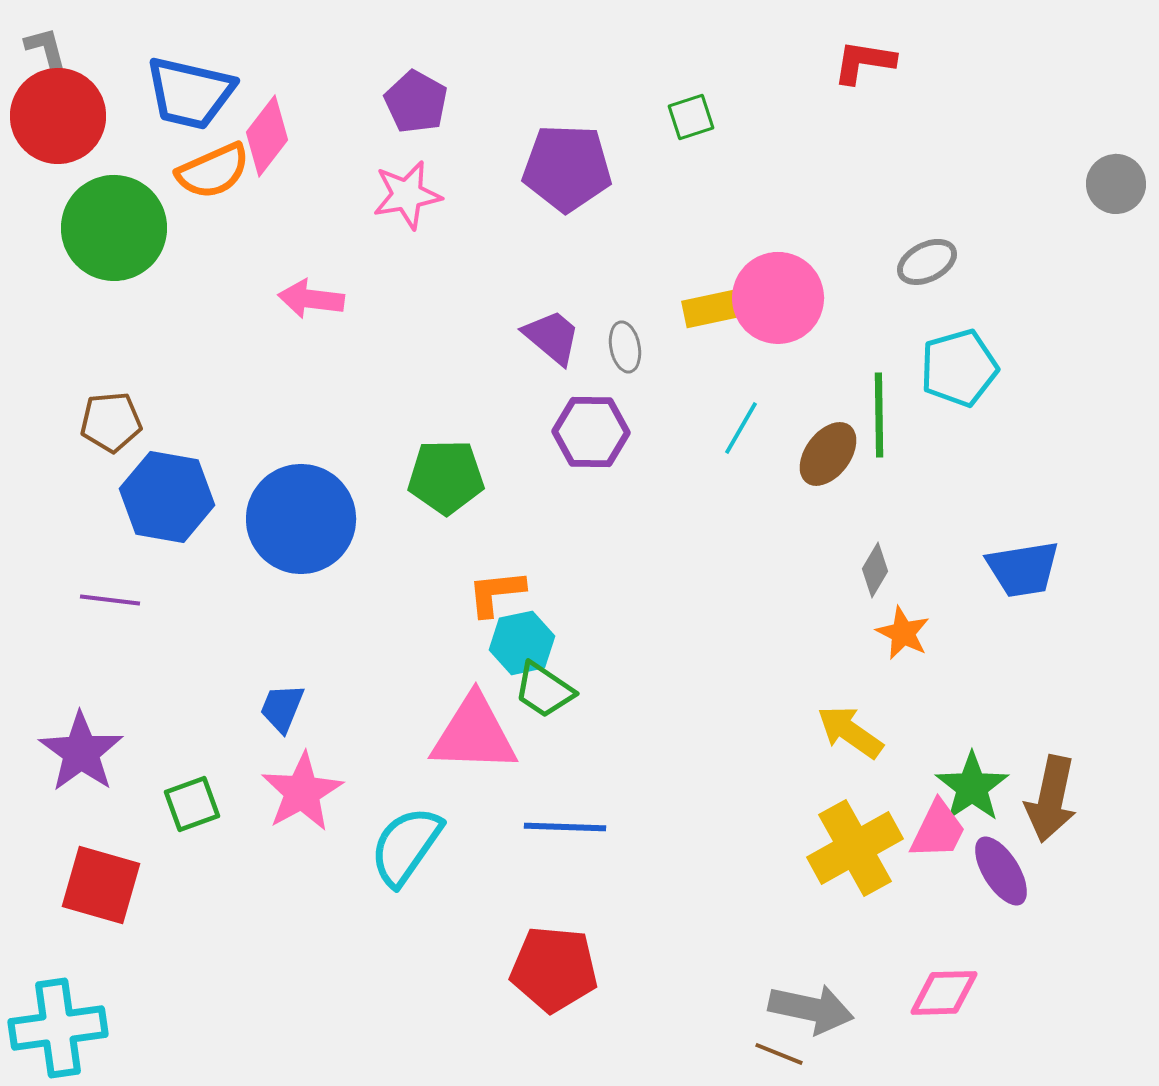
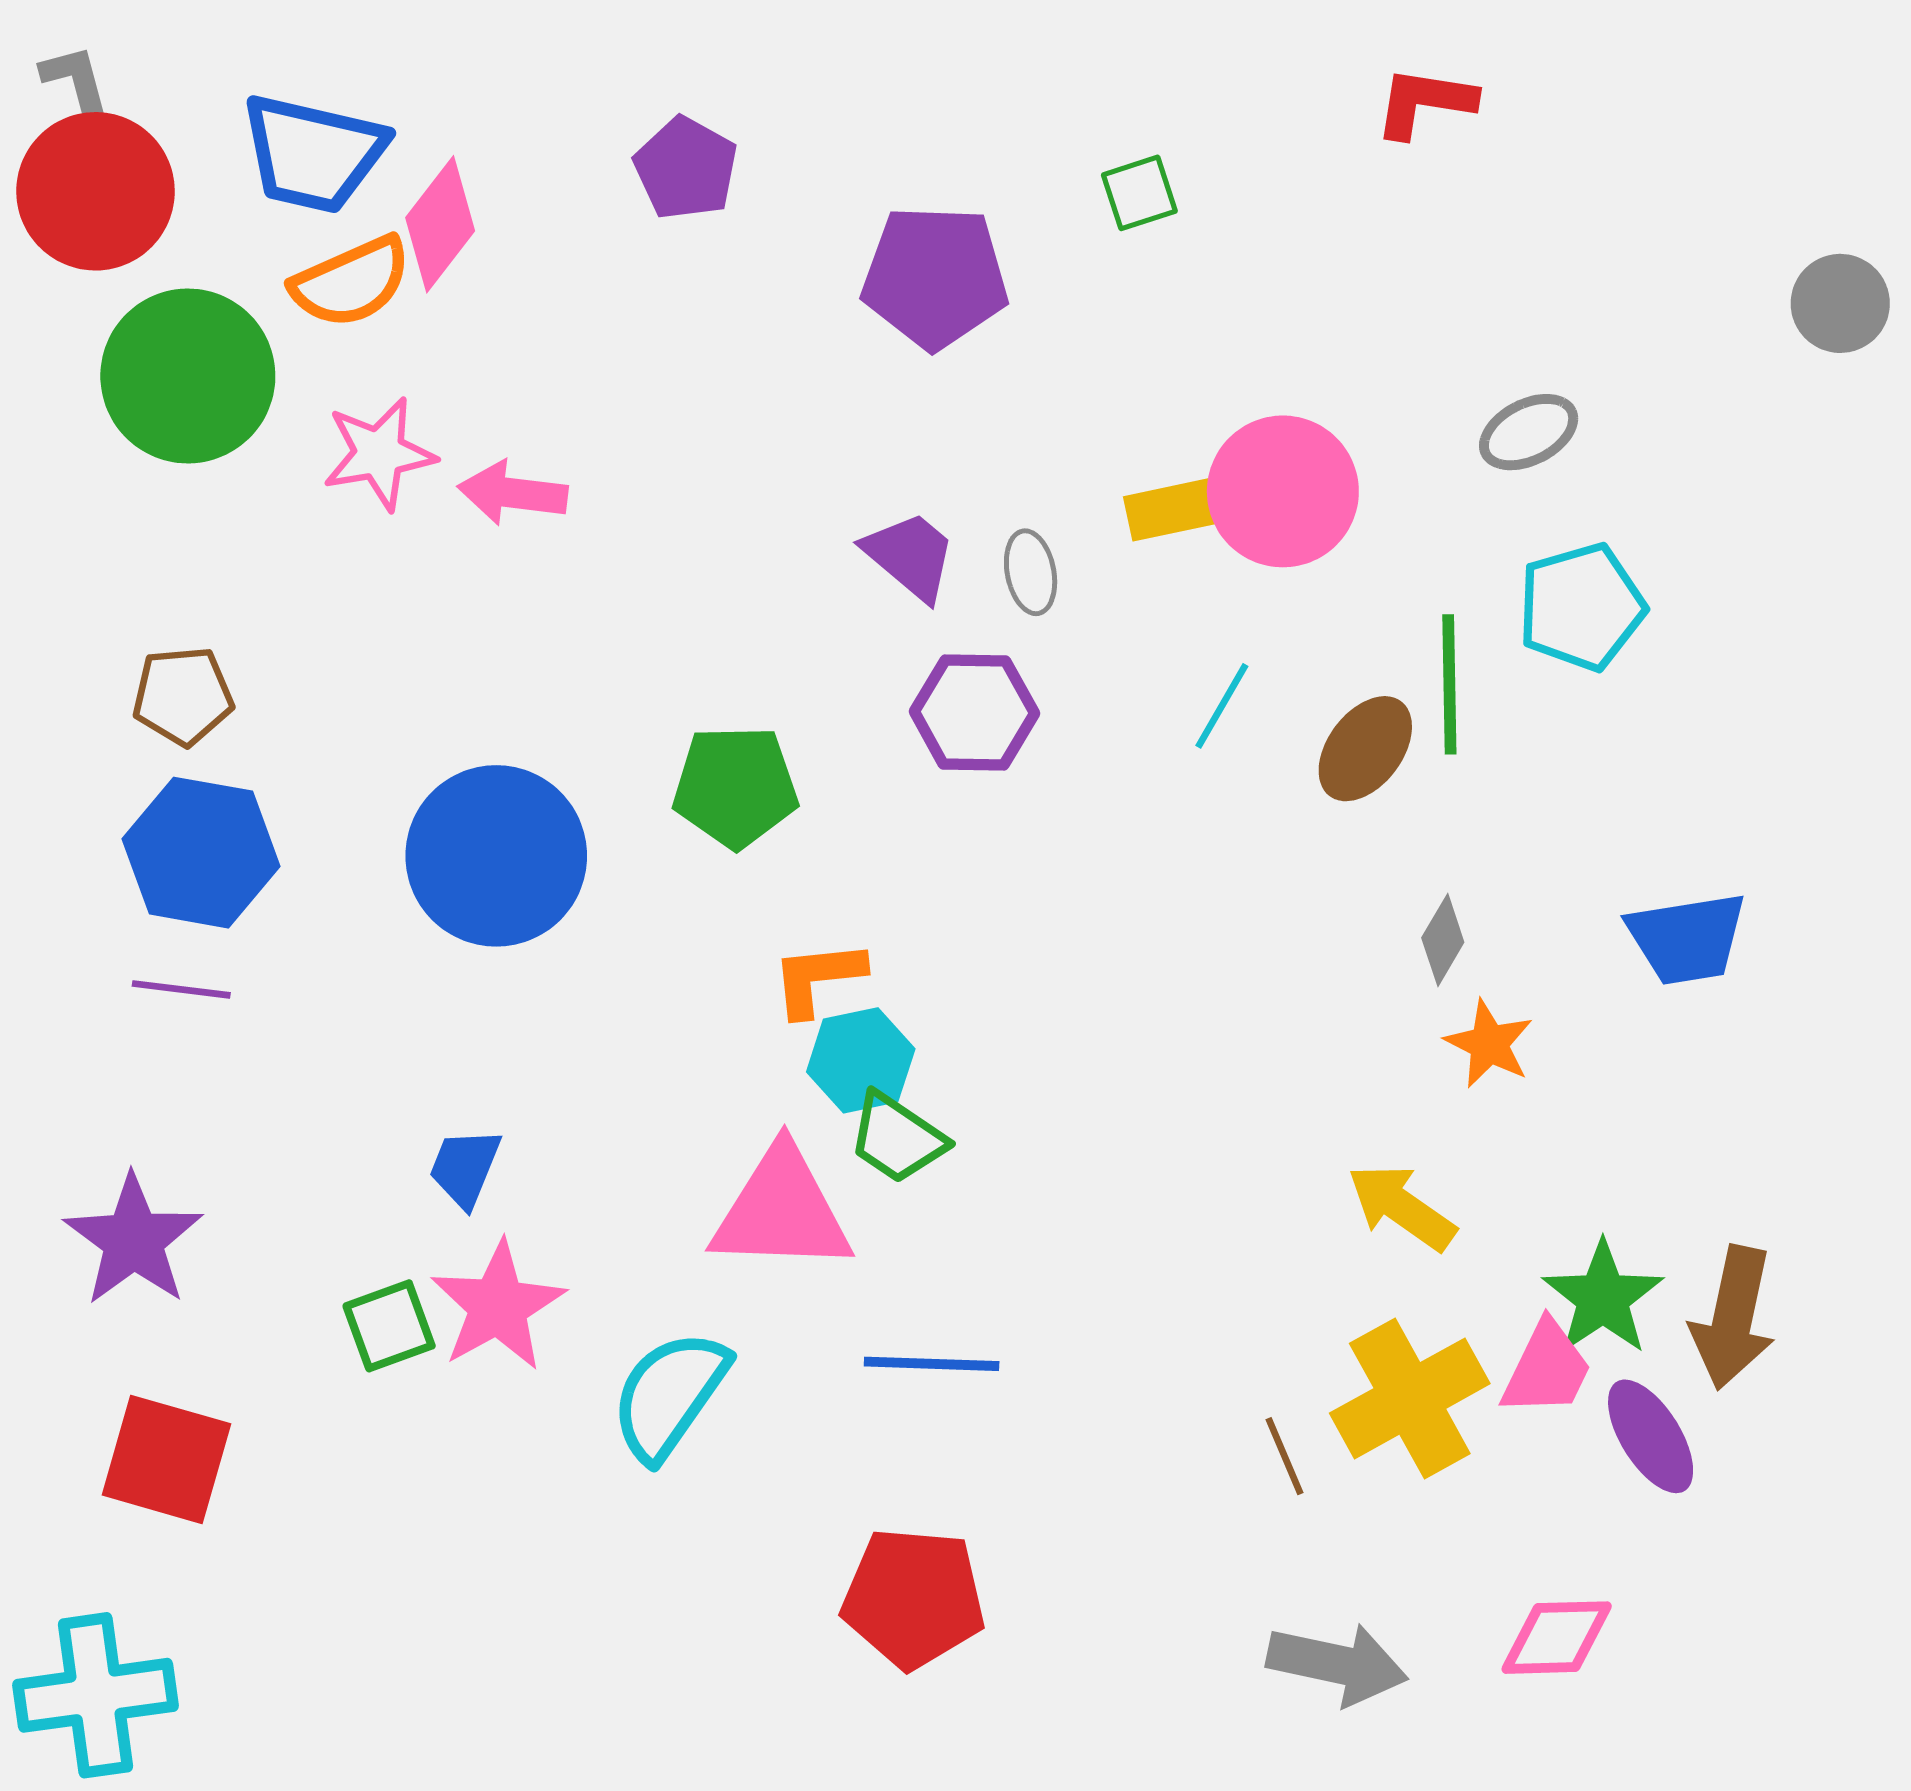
pink star: (407, 195) -> (379, 454), moved
blue hexagon: (167, 497) -> (201, 853), moved
green square: (192, 804) -> (389, 1326), moved
brown line: (779, 1054) -> (1284, 1456), moved, turned 45

